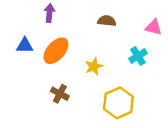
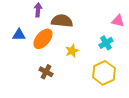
brown semicircle: (107, 21) -> (62, 21), moved, size x1.5
yellow hexagon: (118, 103) -> (104, 73), moved

